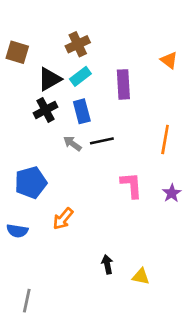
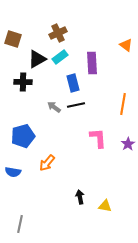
black cross: (46, 110) -> (23, 82), moved, turned 30
blue rectangle: (82, 111) -> (73, 83), moved

